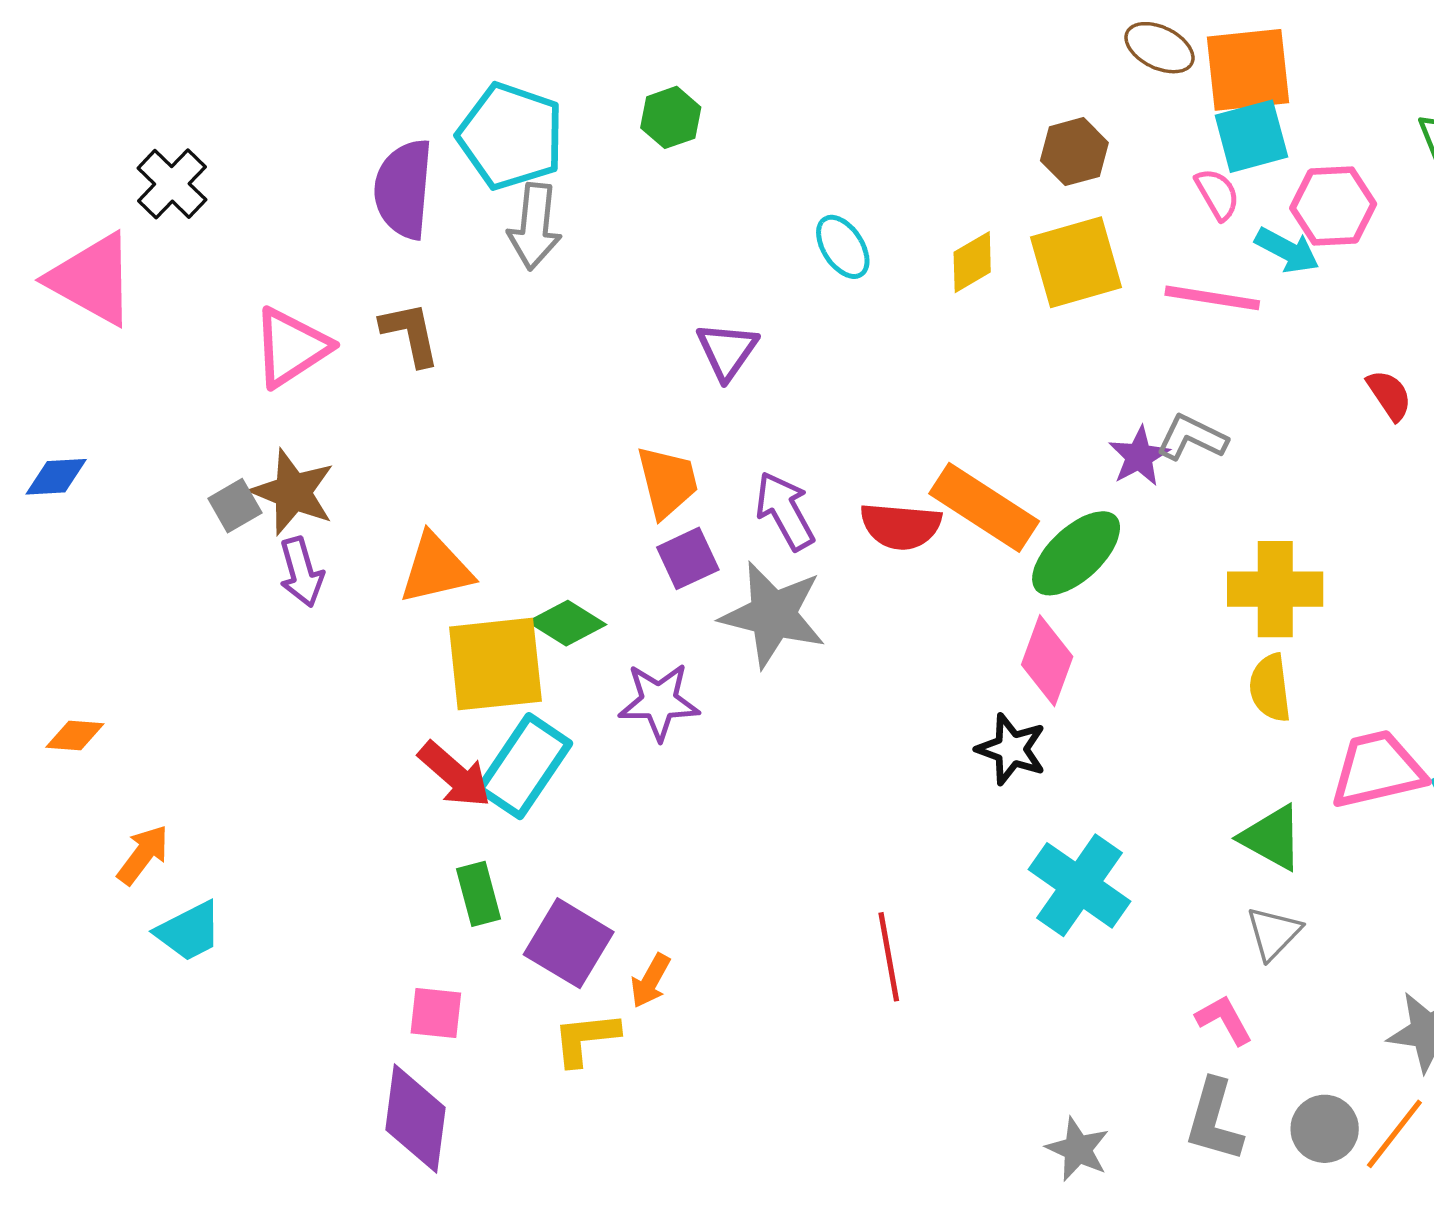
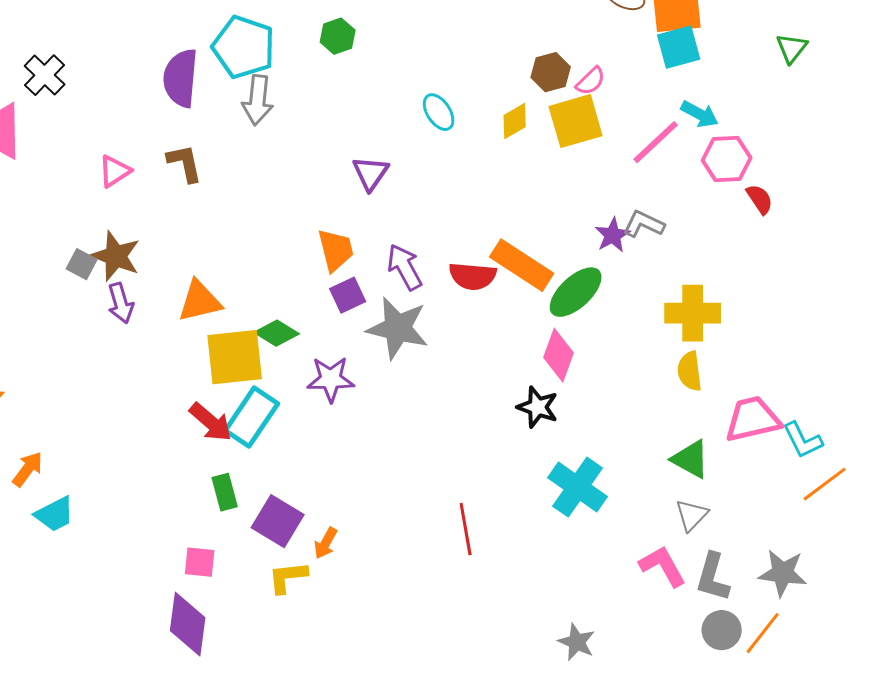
brown hexagon: (1074, 152) -> (551, 72), moved
pink semicircle: (1217, 194) -> (591, 81), moved, turned 76
pink hexagon: (1333, 206) -> (727, 159), moved
pink line: (1212, 298) -> (656, 142), turned -52
pink triangle: (291, 347) -> (115, 171), size x0.7
gray square: (235, 506) -> (82, 264), turned -32
pink L-shape: (1224, 1020) -> (663, 566), size x1.4
gray L-shape: (1214, 1120) -> (713, 577), moved

